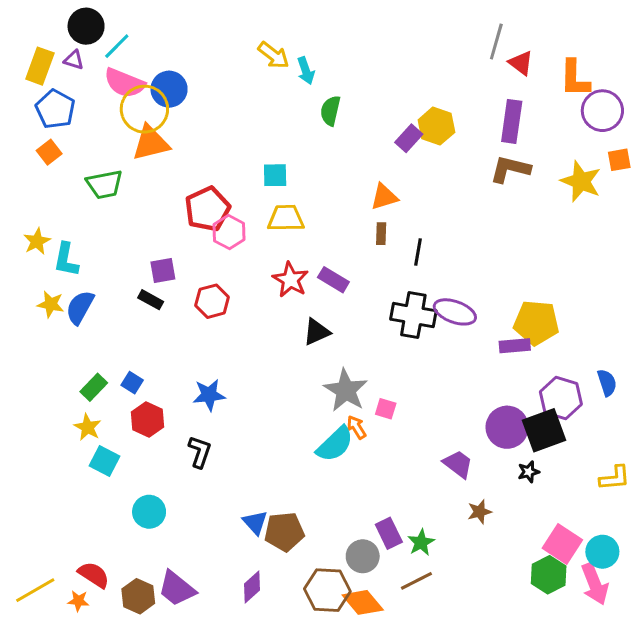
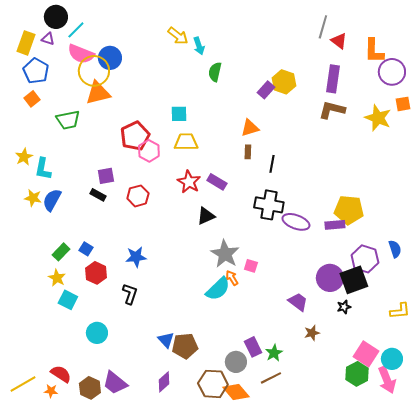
purple ellipse: (455, 312) -> (296, 222), moved

